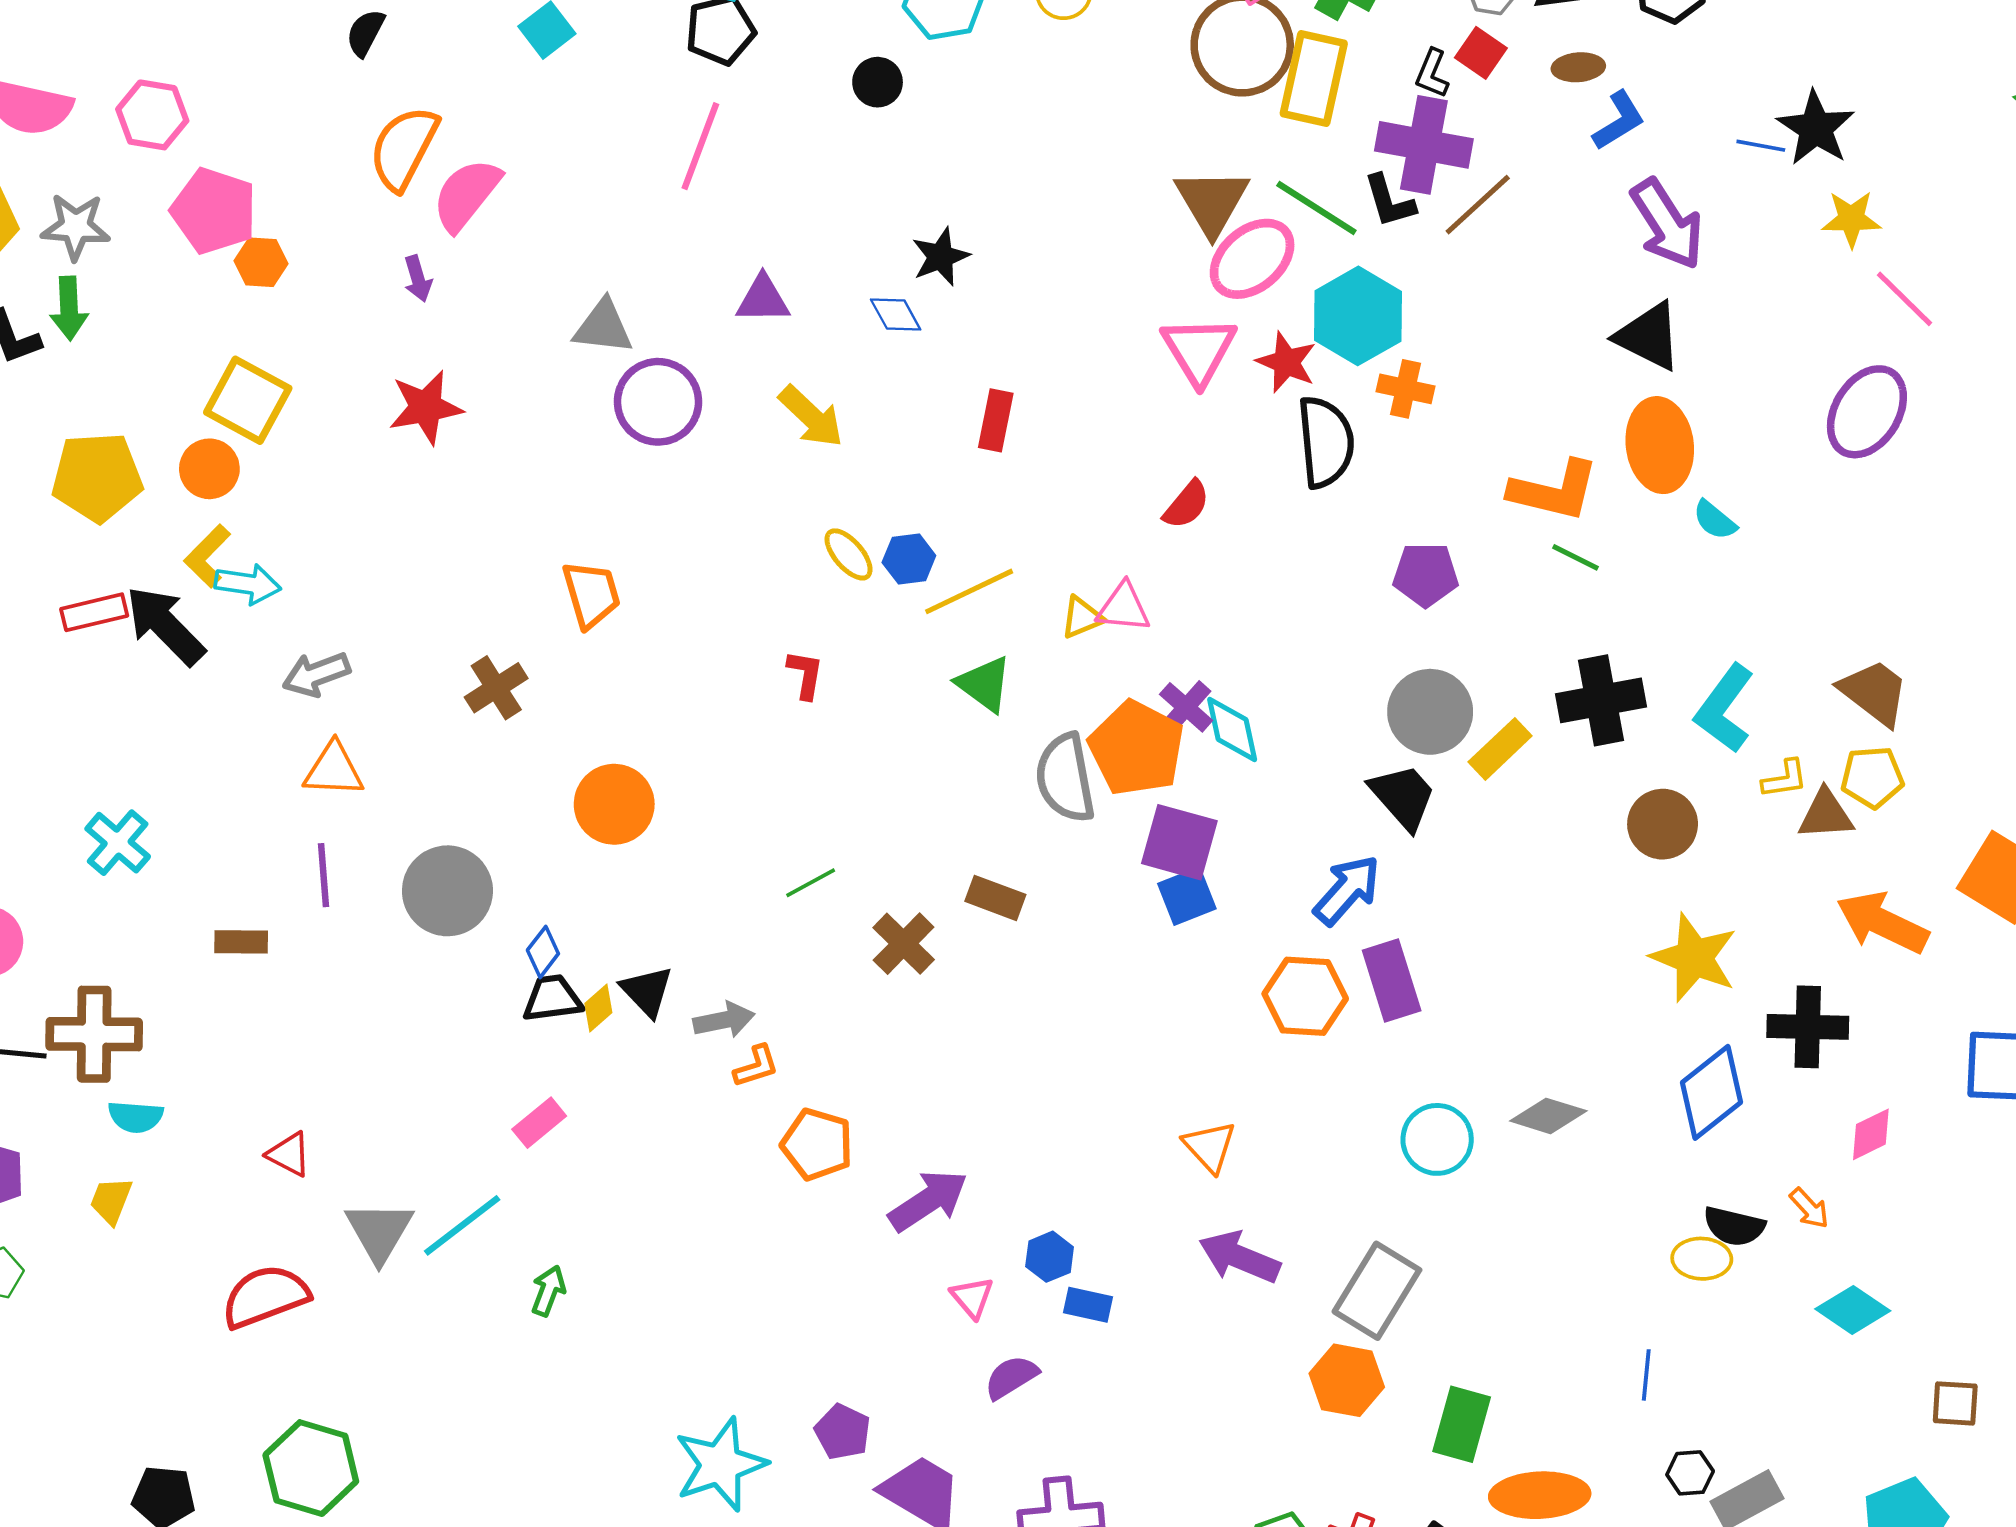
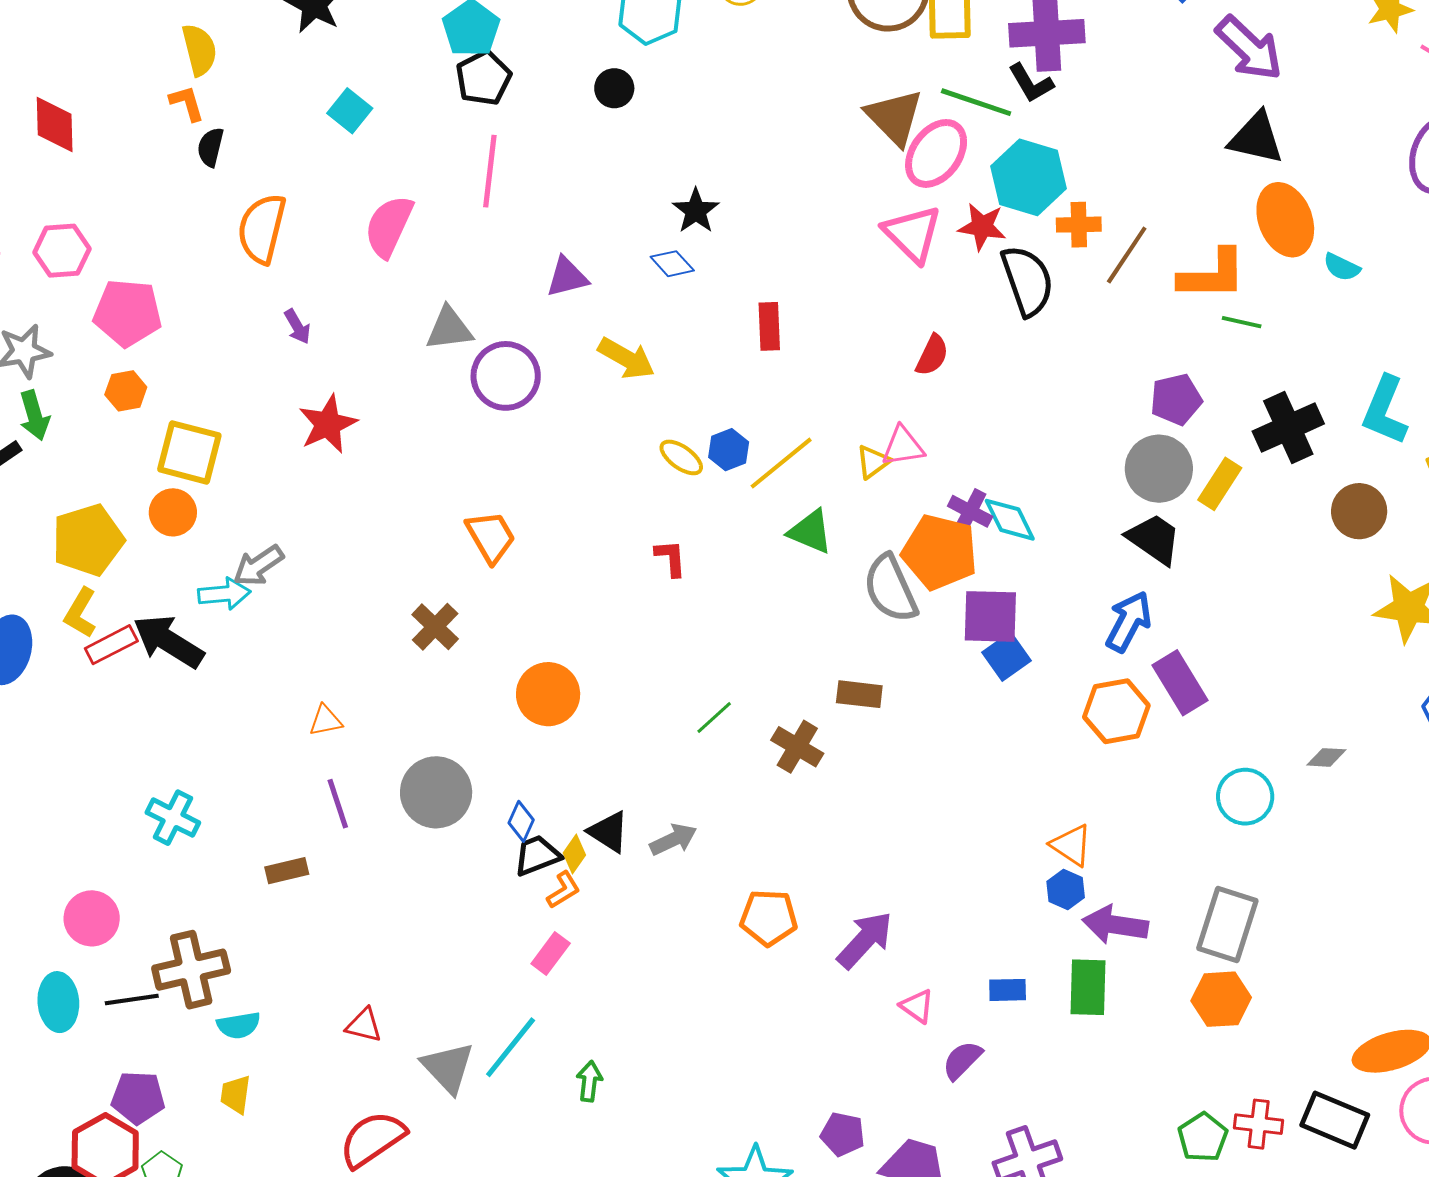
pink semicircle: (466, 195) -> (389, 226), moved
brown line: (1478, 205) -> (1127, 255), moved
orange hexagon: (261, 262) -> (126, 391), moved
yellow L-shape: (207, 556) -> (80, 613), moved
purple pentagon: (1426, 575) -> (1176, 399), moved
gray arrow: (316, 674) -> (258, 566), moved
orange triangle: (334, 770) -> (326, 721), size x0.7
orange L-shape: (756, 1066) -> (563, 890), moved
gray diamond: (1548, 1116) -> (1326, 757), size x0.7
blue hexagon: (1050, 1257) -> (1066, 889), moved
green rectangle: (1462, 1424) -> (1088, 987), moved

